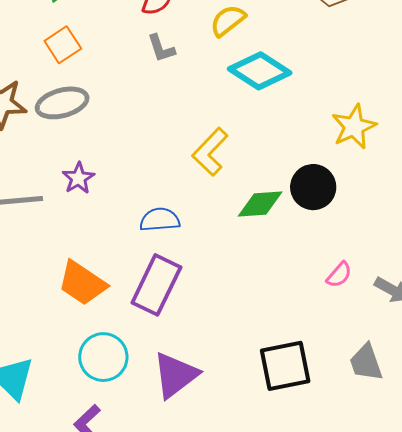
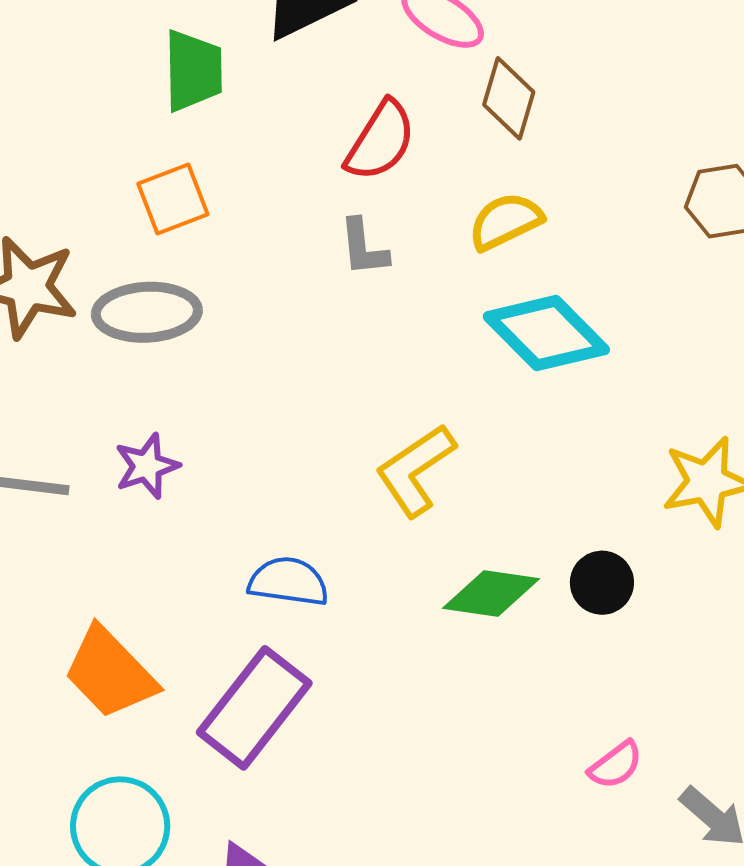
black circle: (313, 187) -> (602, 583), size x0.7

